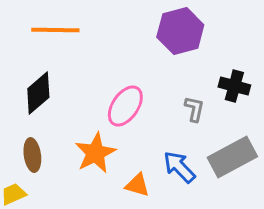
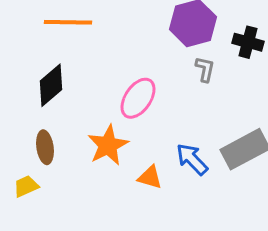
black cross: (234, 86) -> (248, 42), moved
gray L-shape: (194, 109) -> (205, 69), moved

